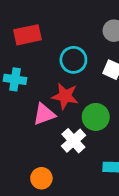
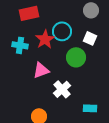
red star: (65, 96) -> (45, 39), moved, turned 30
green circle: (96, 117) -> (76, 57), moved

